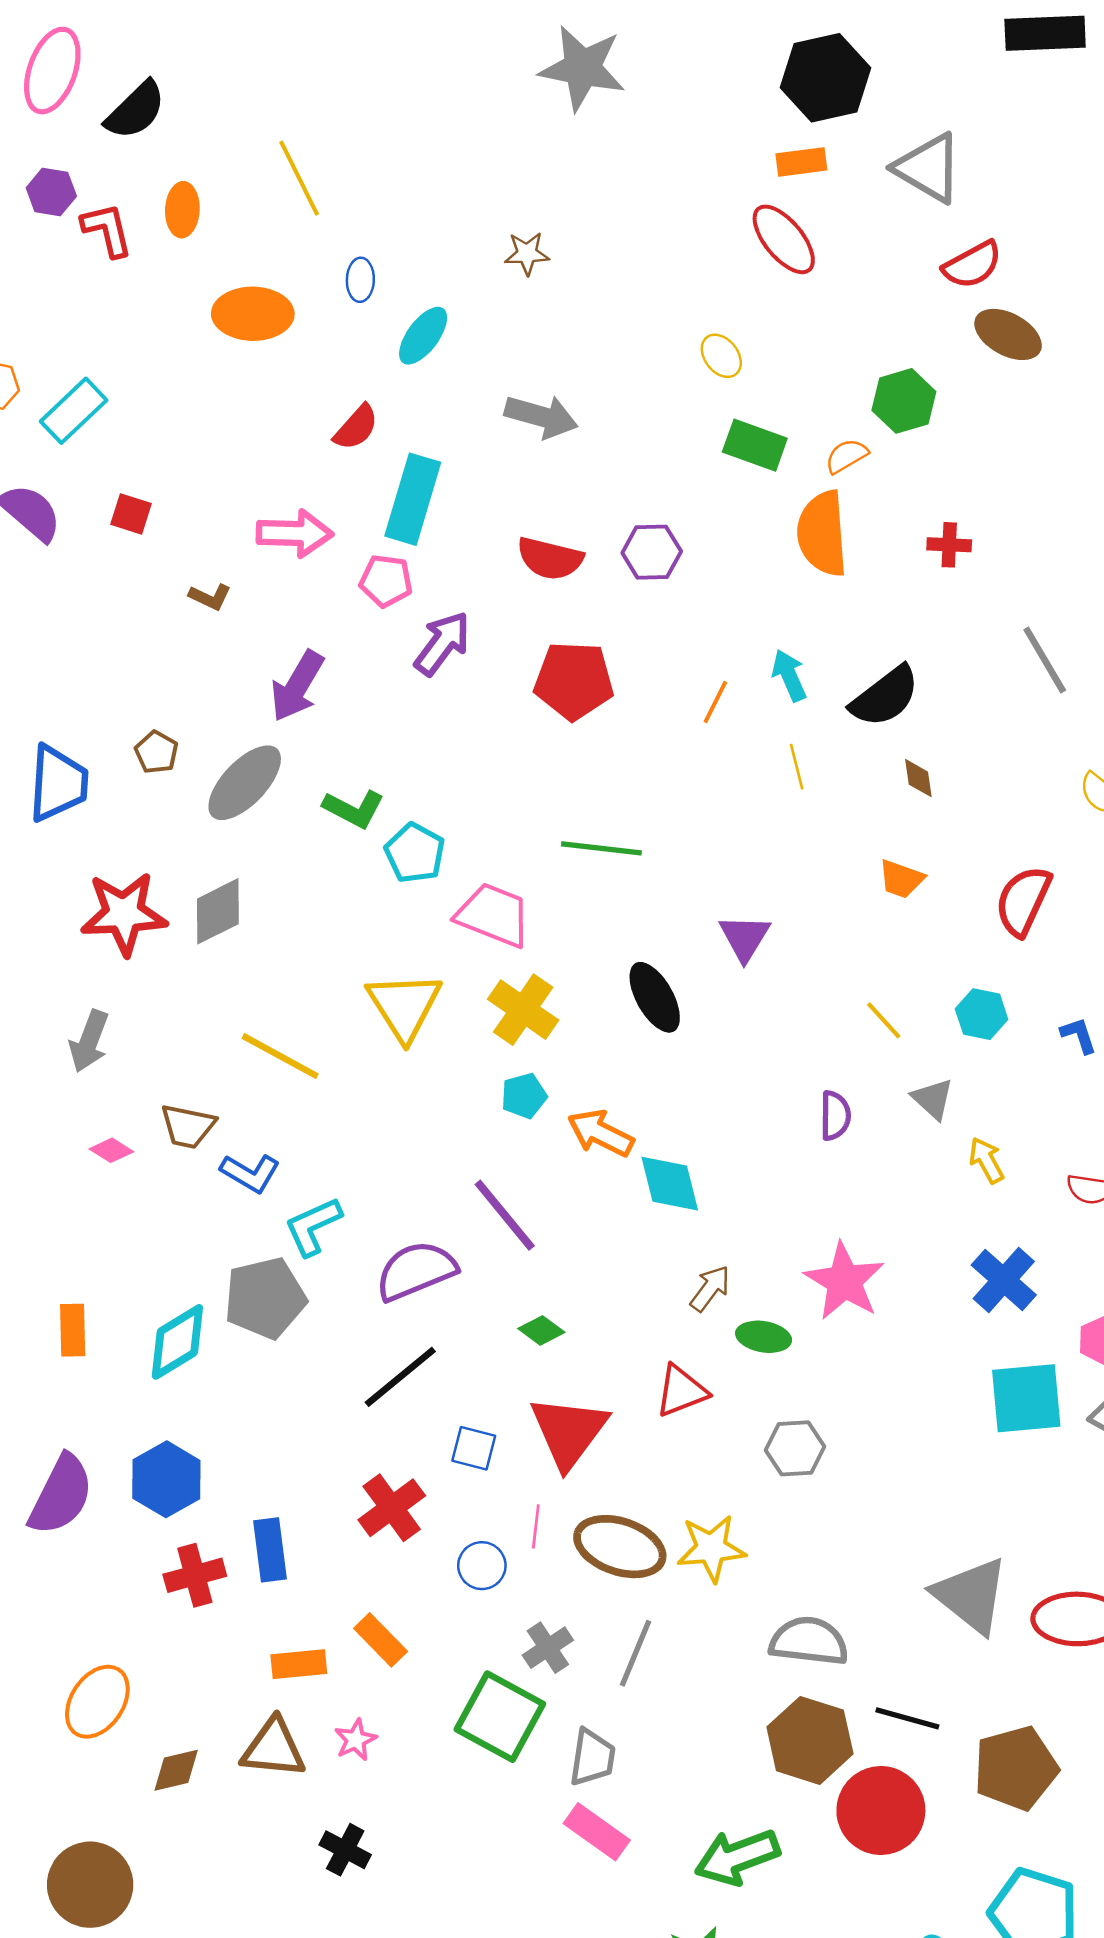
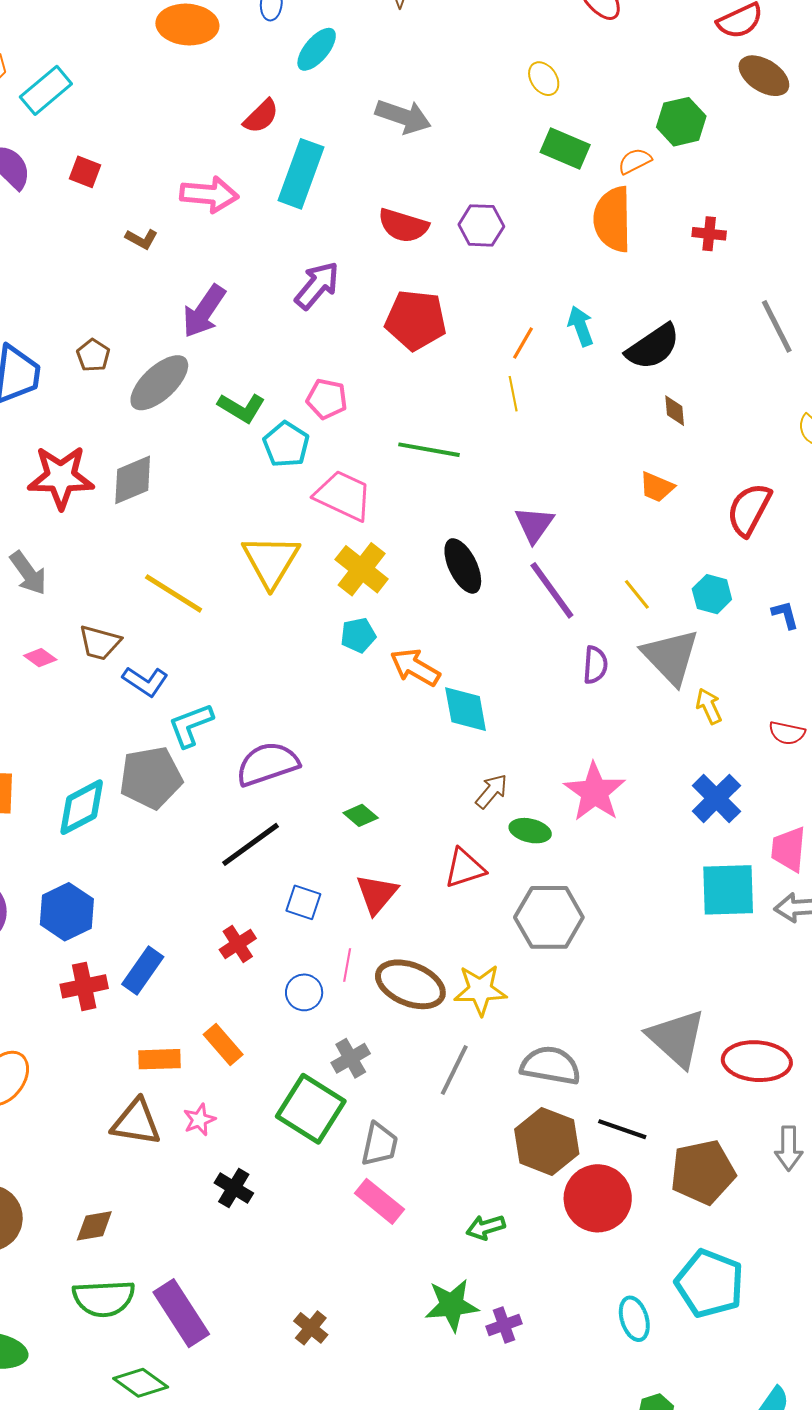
pink pentagon: (386, 581) -> (327, 399), moved
yellow line: (797, 767) -> (513, 394), moved
gray arrow: (89, 1041) -> (28, 573), turned -60
gray triangle: (933, 1099) -> (671, 657), size x1.8
purple line: (505, 1215) -> (552, 590), moved
red triangle: (569, 1432) -> (377, 894), size x0.7
gray hexagon: (795, 1448) -> (549, 917), size x1.5
red cross: (392, 1508) -> (238, 944), size x0.7
blue rectangle: (270, 1550) -> (143, 971), turned 39
gray line: (635, 1653) -> (454, 1070), moved
brown diamond: (176, 1770) -> (94, 1226), moved
black cross: (345, 1850) -> (234, 1188), moved
green arrow: (737, 1857) -> (486, 1227), size x0.6

